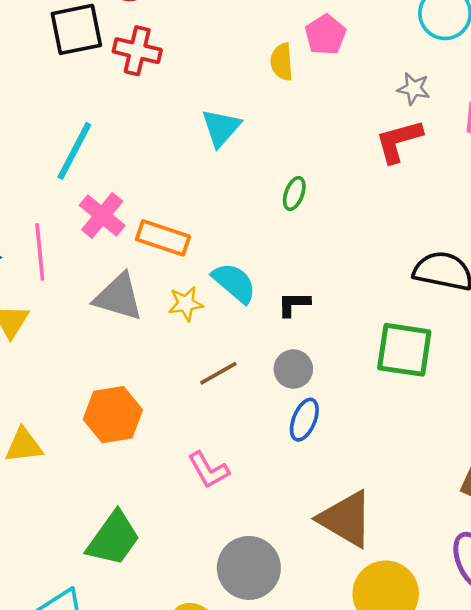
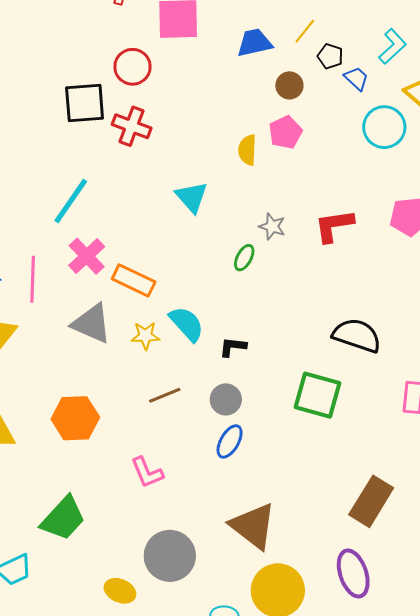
gray star: (414, 89) -> (272, 226), moved
cyan triangle: (221, 128) -> (192, 197), turned -30

